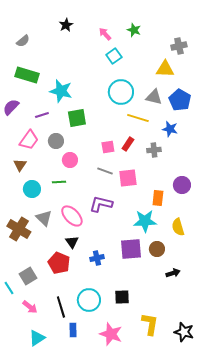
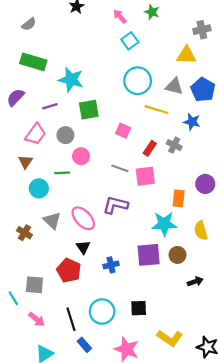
red rectangle: (128, 144) -> (150, 148), moved
pink square: (108, 147) -> (123, 131), moved, turned 32
gray cross: (154, 150) -> (174, 145), turned 32
green line: (59, 182) -> (62, 173), moved
brown cross: (19, 229) -> (24, 233), size x0.6
gray square: (28, 276) -> (34, 285), turned 36
yellow L-shape: (150, 324) -> (170, 338), turned 115
blue rectangle: (73, 330) -> (84, 345), turned -40

